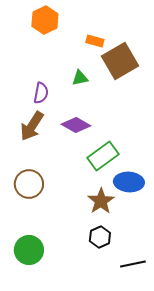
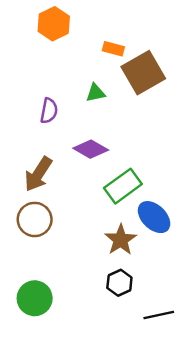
brown arrow: (32, 126) -> (38, 174), moved
blue ellipse: (129, 182) -> (154, 217), turned 40

